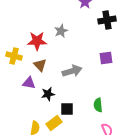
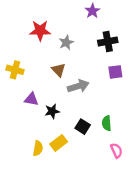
black cross: (107, 20) -> (108, 41), moved
red star: (37, 41) -> (40, 31), moved
brown triangle: (40, 65) -> (59, 70), moved
black square: (67, 109) -> (83, 127), moved, turned 32

